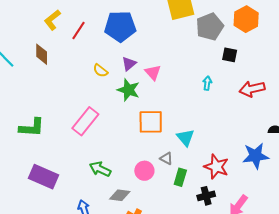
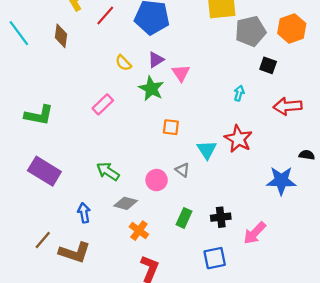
pink rectangle: (85, 121) -> (103, 104), moved, size x0.7
orange square: (151, 122) -> (171, 127), size x0.6
red star: (216, 167) -> (238, 139), moved
green rectangle: (180, 177) -> (184, 218), moved

